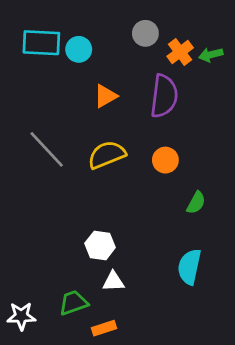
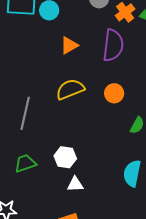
gray line: (47, 149) -> (25, 113), moved, turned 56
green trapezoid: (73, 303) -> (25, 163), moved

